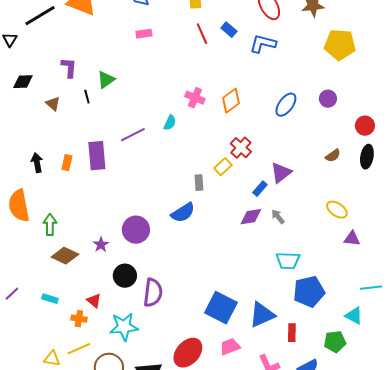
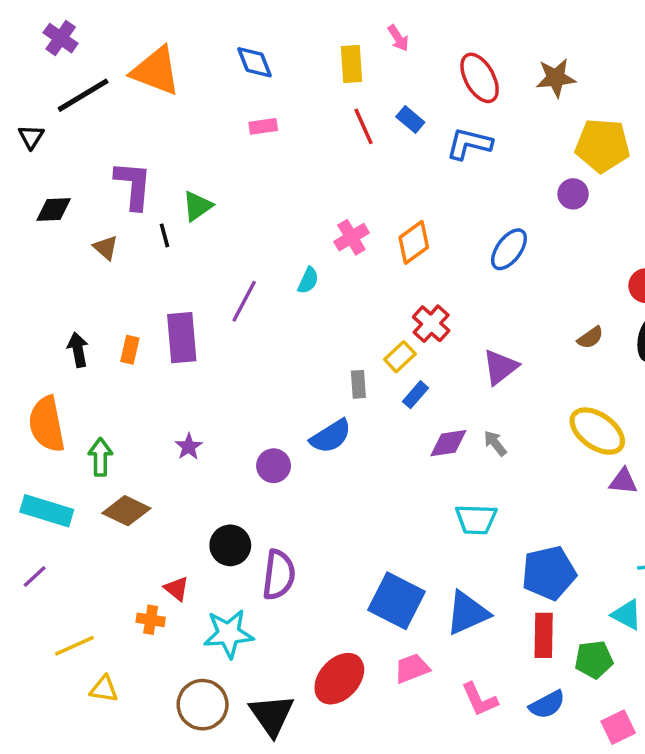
purple L-shape: (69, 68) -> (133, 185), size x1.4
pink cross: (195, 98) -> (351, 237), turned 36
purple circle: (328, 99) -> (573, 194), moved
purple line: (133, 135) -> (244, 301), turned -35
blue rectangle: (260, 189) -> (416, 395), moved
yellow ellipse: (337, 210) -> (597, 431), size x1.5
purple circle: (136, 230) -> (274, 466), moved, size x0.7
purple star: (101, 245) -> (189, 447), moved
cyan trapezoid: (288, 261) -> (476, 519), moved
cyan rectangle: (50, 299) -> (47, 511), moved, size x1.8
red rectangle: (292, 333) -> (544, 635), moved, size x1.4
yellow line: (79, 349) -> (74, 646), moved

